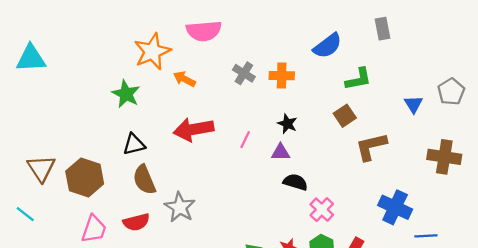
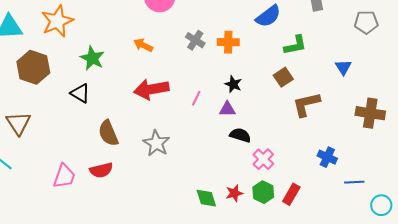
orange star: (152, 52) -> (57, 21), moved
gray pentagon: (451, 92) -> (366, 22), moved, turned 30
black triangle: (134, 144) -> (80, 93), moved, turned 45
brown hexagon: (85, 177) -> (33, 67), moved
gray star: (180, 207) -> (156, 143), moved
blue cross: (395, 207) -> (327, 157), size x0.7

